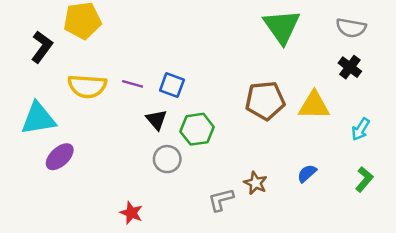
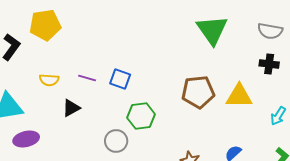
black cross: (350, 67) -> (269, 64), turned -30
yellow semicircle: (87, 86) -> (49, 80), size x0.6
black triangle: (156, 120) -> (71, 108), moved, turned 42
purple ellipse: (60, 157) -> (26, 139), turned 30

